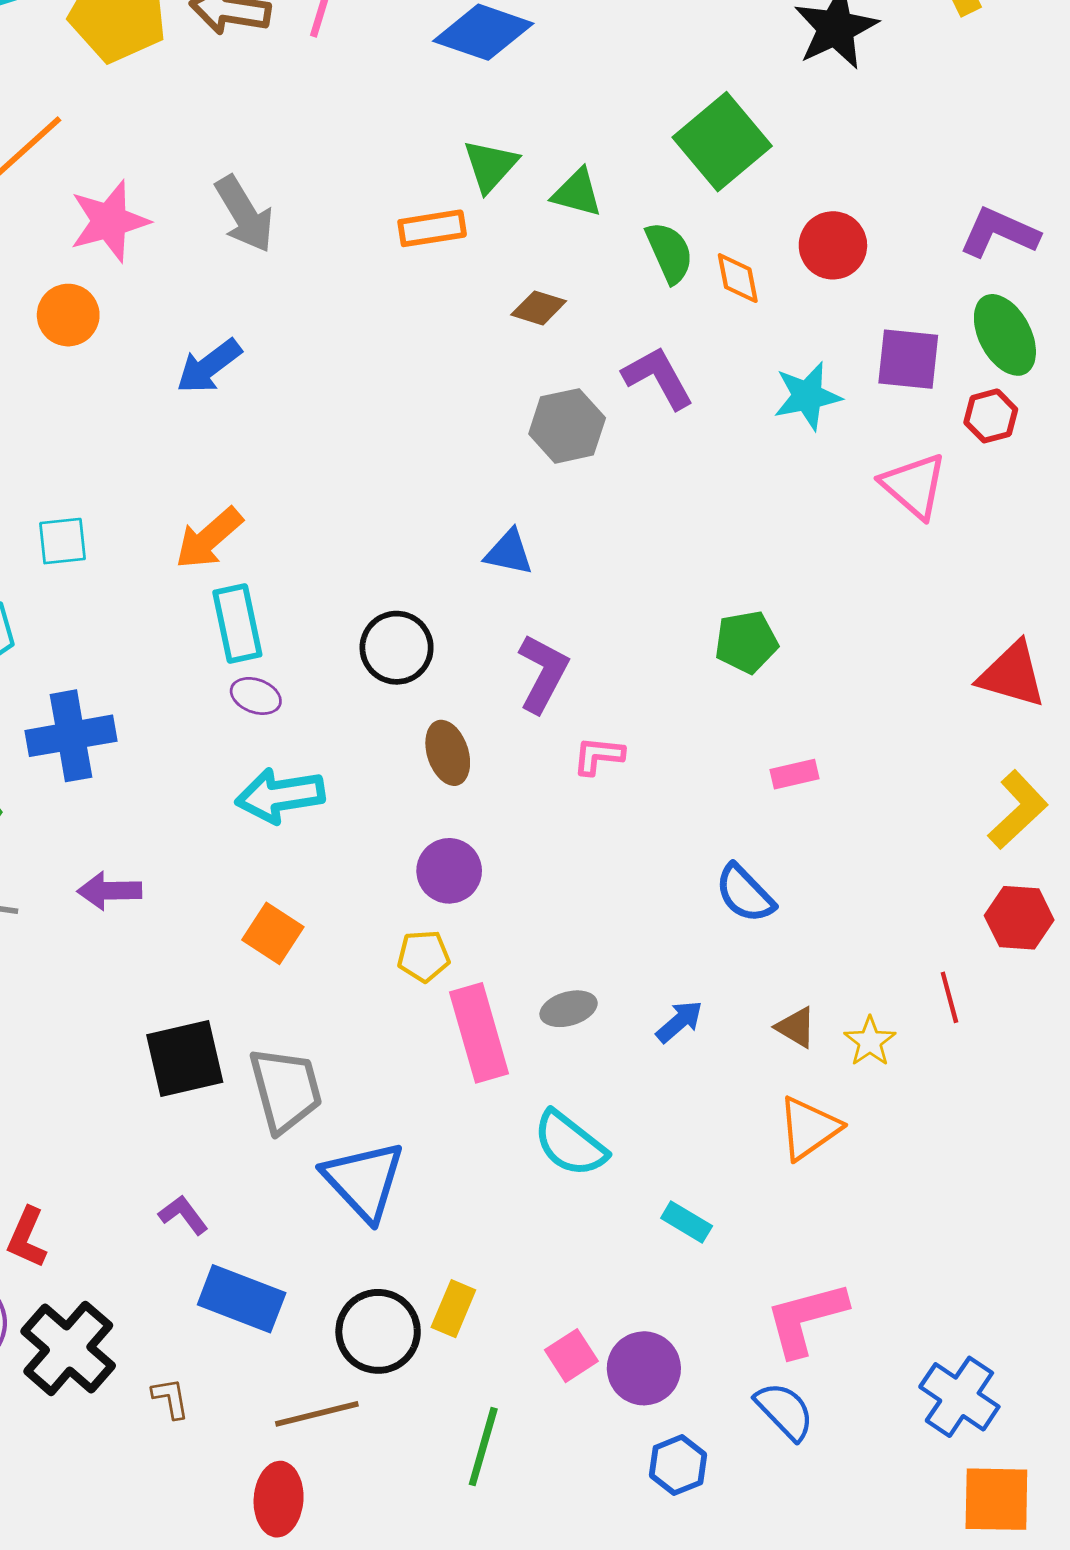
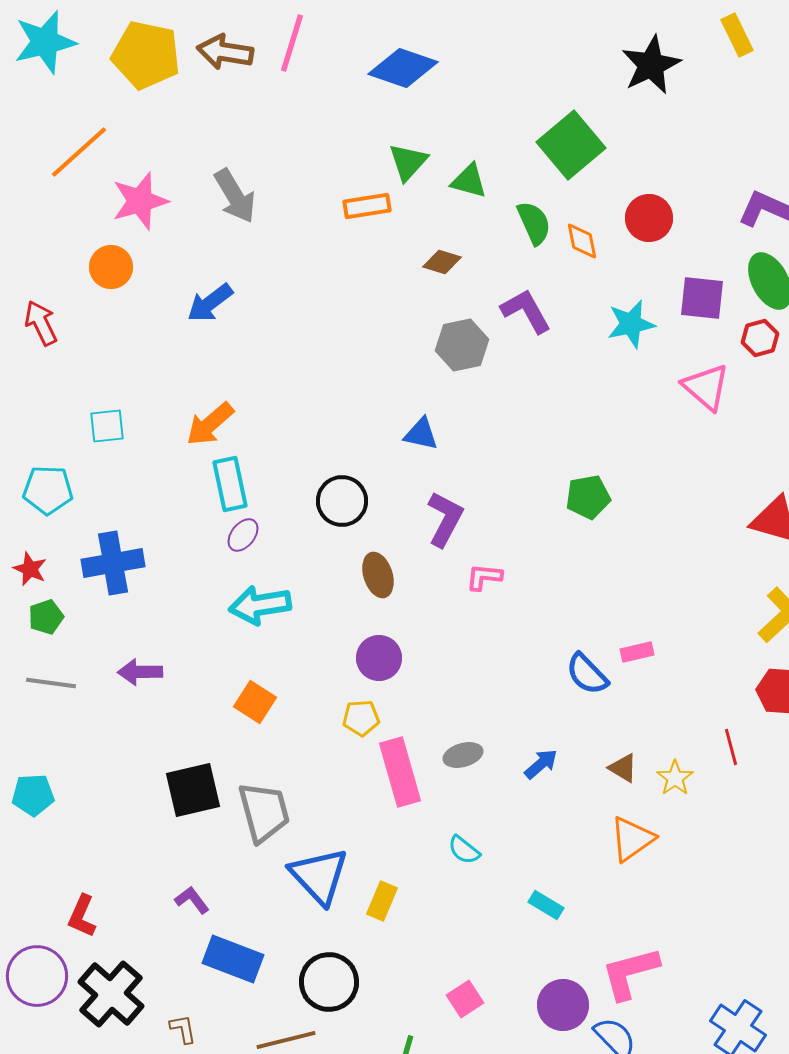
purple ellipse: (256, 696) -> (243, 535), turned -72
pink rectangle: (795, 774) -> (637, 652), moved
cyan semicircle: (570, 1144) -> (464, 850), size x0.6
yellow rectangle: (453, 1309) -> (382, 901), moved
purple circle: (644, 1368) -> (563, 1005), moved

